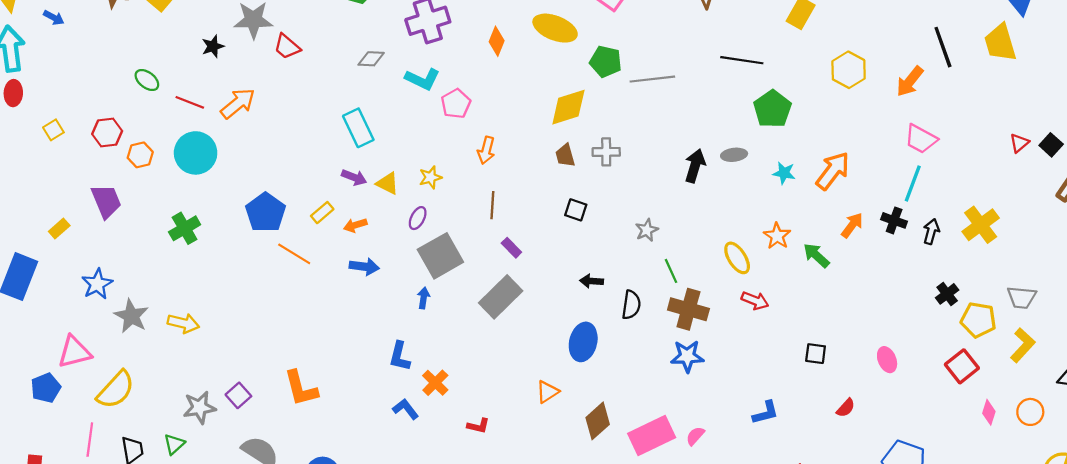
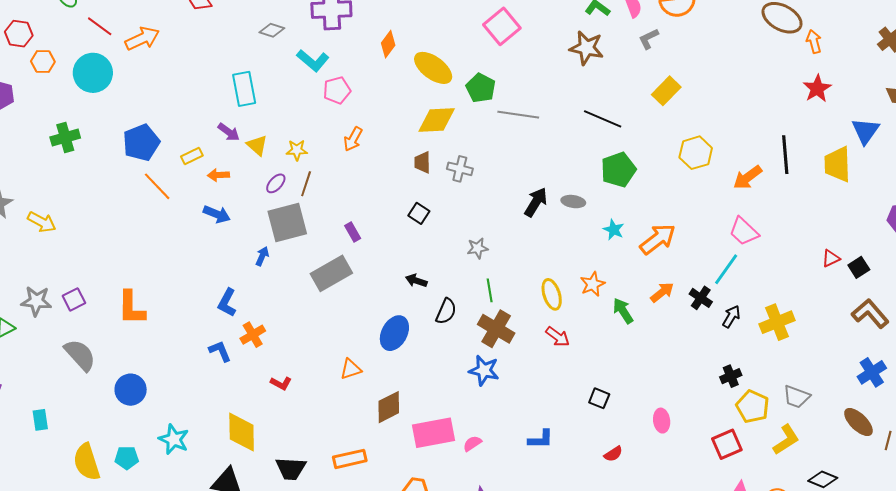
yellow ellipse: (555, 28) -> (433, 68), moved
brown line: (492, 205) -> (306, 184), moved

